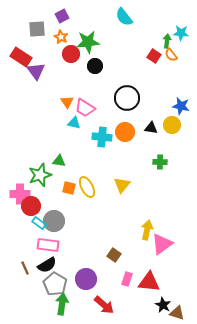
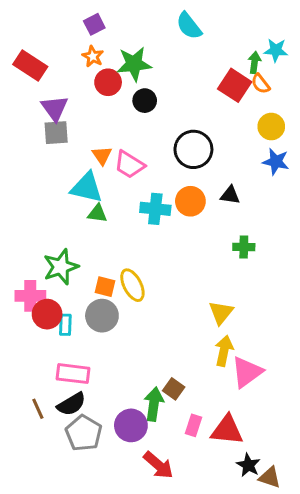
gray square: (37, 29) -> (56, 133), moved
red square: (154, 56) -> (235, 85), size x1.5
red rectangle: (21, 57) -> (30, 66), moved
cyan triangle: (74, 123) -> (87, 188), moved, size x1.6
yellow circle: (172, 125) -> (271, 127), moved
green triangle: (59, 161) -> (97, 213), moved
yellow triangle: (122, 185) -> (221, 313), moved
gray circle: (54, 221) -> (102, 316), moved
cyan rectangle: (39, 223) -> (65, 325), moved, turned 56
green arrow: (62, 304) -> (154, 404), moved

